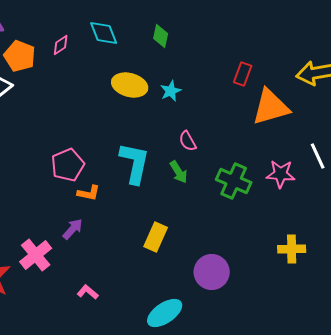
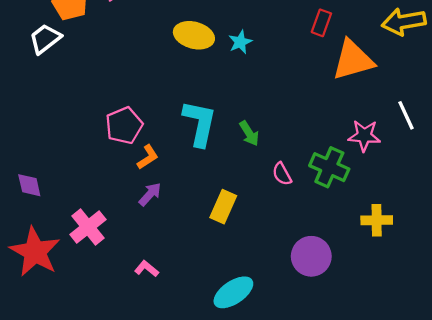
pink semicircle: (188, 141) -> (282, 174), moved
green cross: (234, 181) -> (329, 167), moved
orange L-shape: (89, 193) -> (148, 157), turned -45
purple arrow: (73, 229) -> (150, 194), moved
purple circle: (212, 272) -> (311, 256), moved

